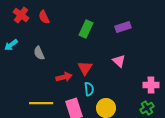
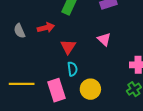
red arrow: (64, 77) -> (46, 28), moved

